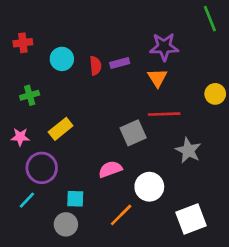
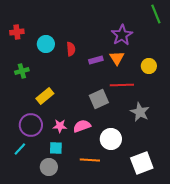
purple star: (164, 47) -> (122, 35), turned -30
purple rectangle: (120, 63) -> (96, 60), moved
yellow circle: (215, 94) -> (149, 66), moved
pink star: (20, 137) -> (60, 126), moved
orange line: (121, 215) -> (90, 160), turned 48

